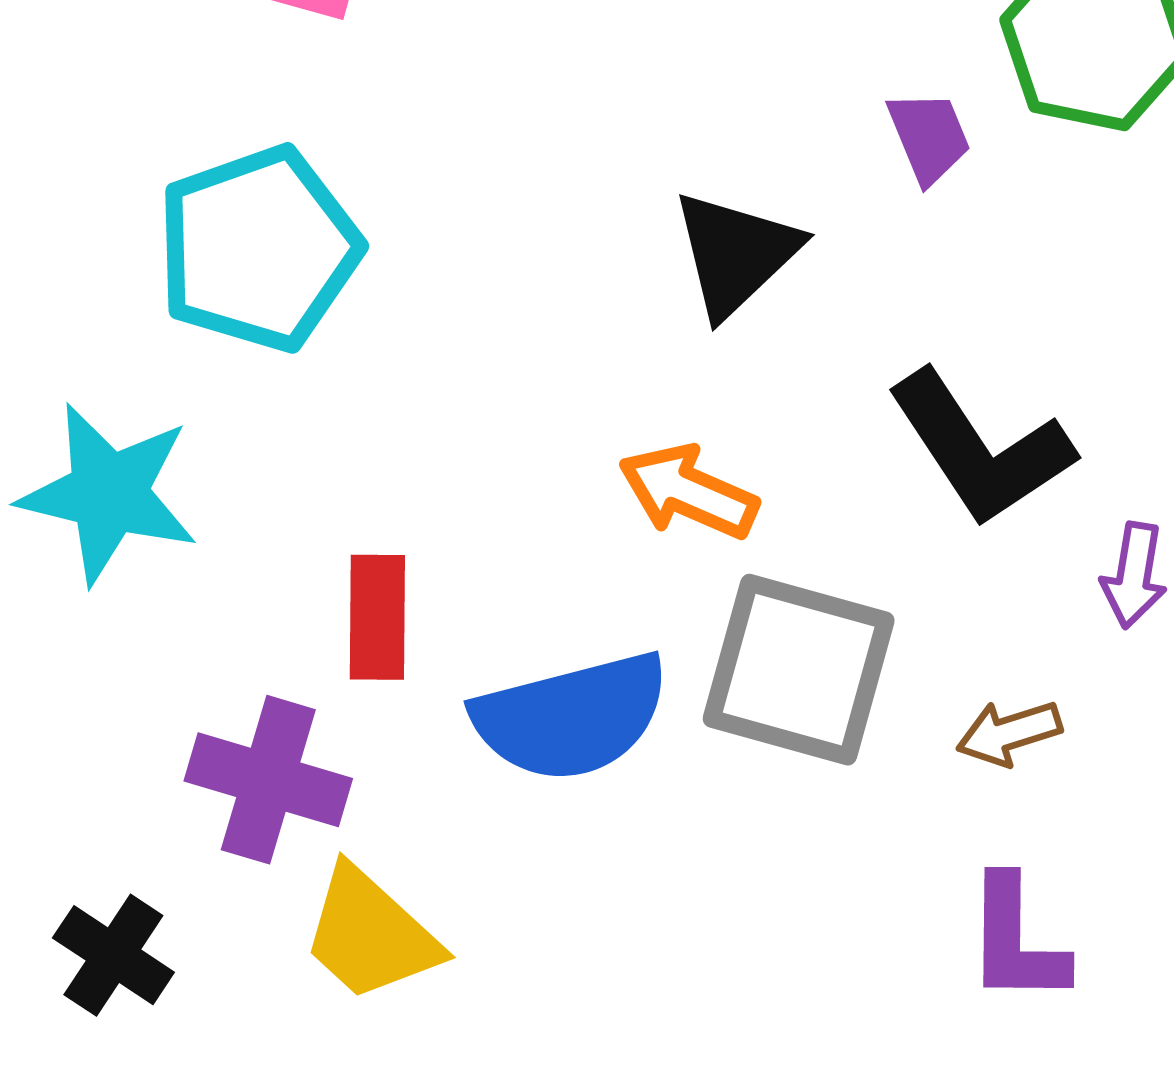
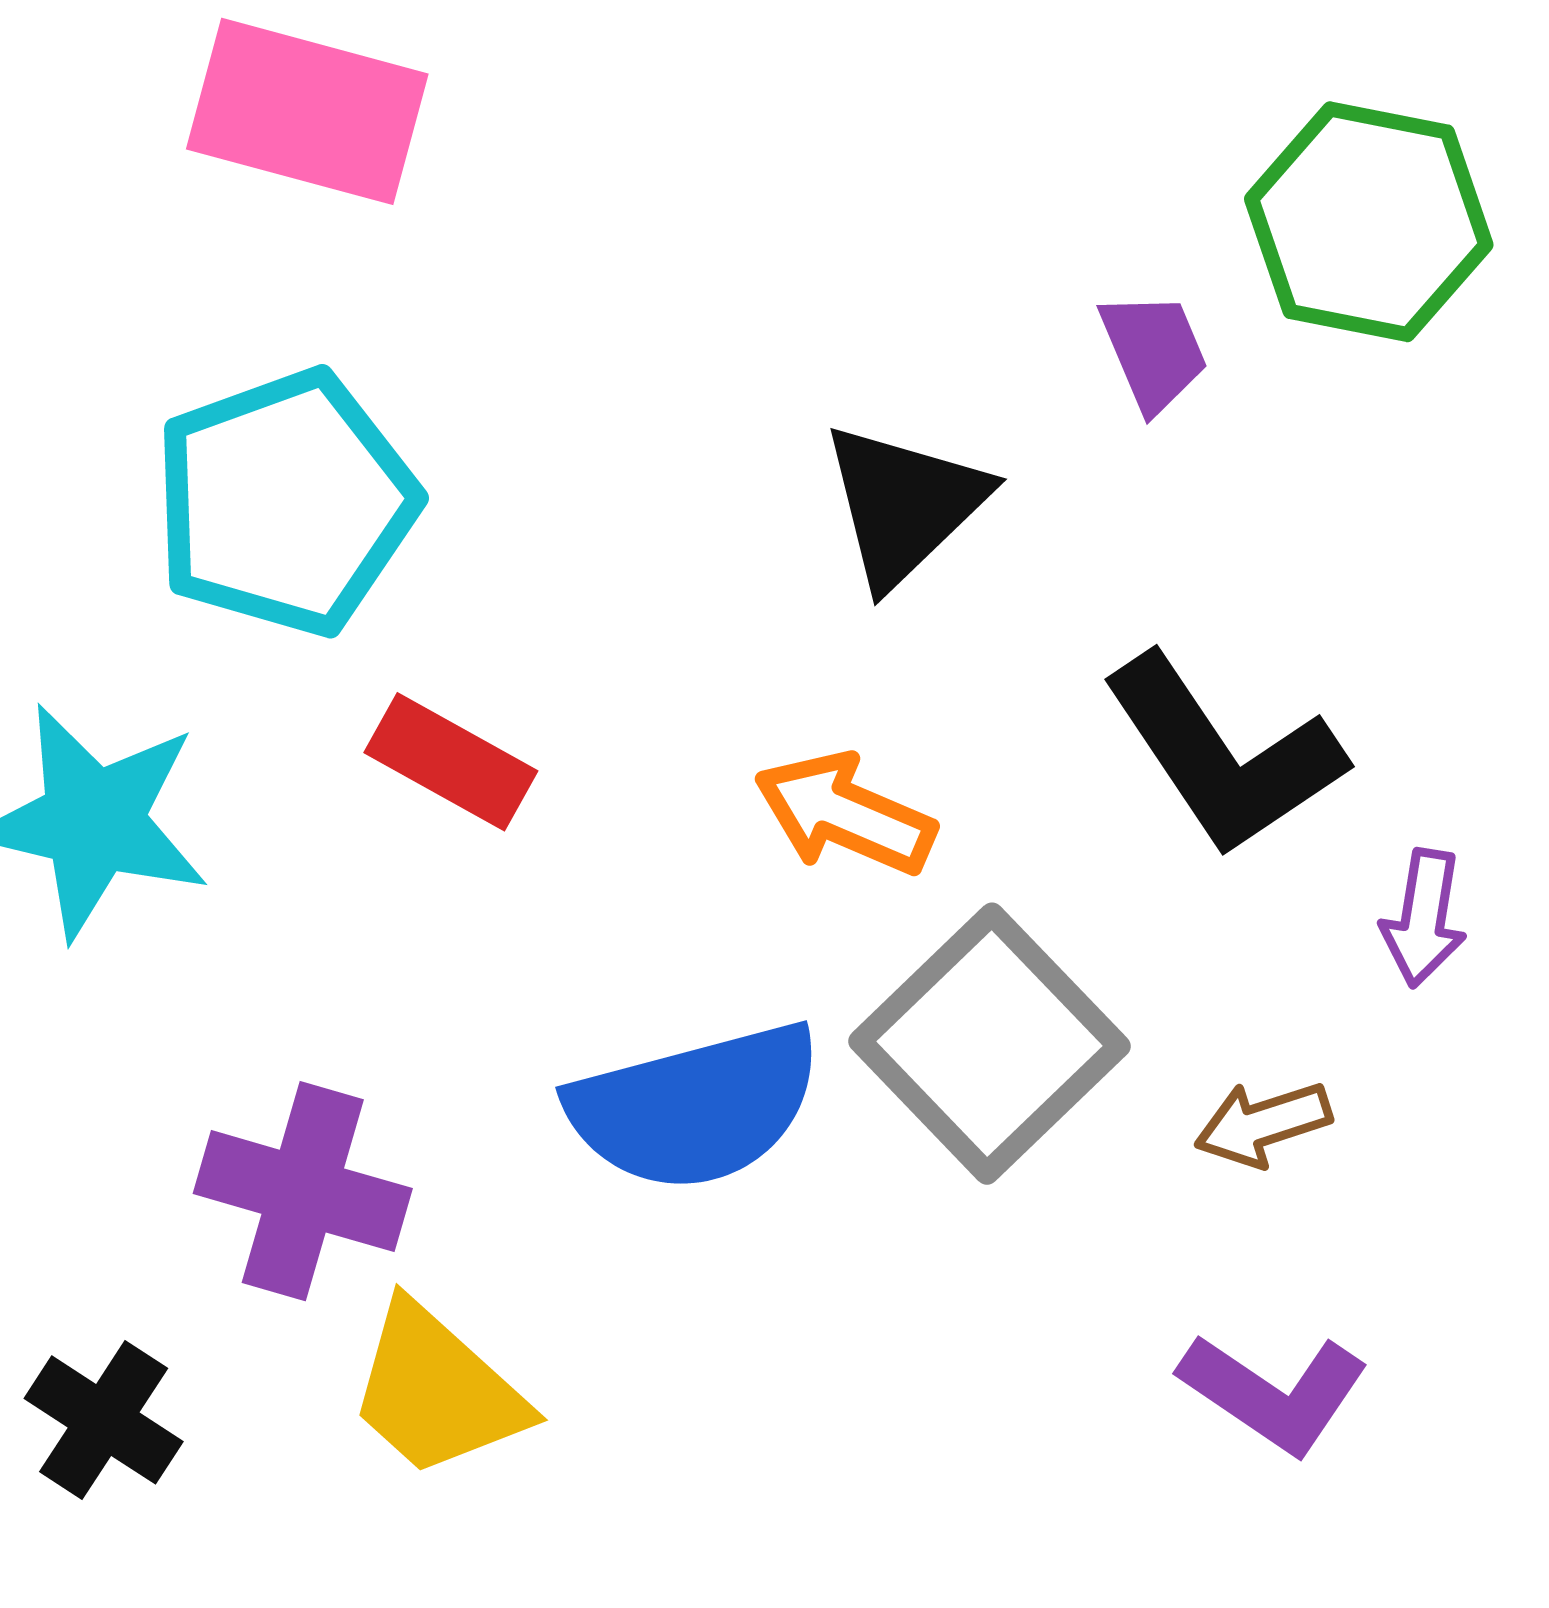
red rectangle: (377, 617) -> (451, 762), moved, turned -61
gray square: (799, 670) -> (989, 1044), turned 31
purple L-shape: (1016, 940) -> (1274, 1393), turned -56

